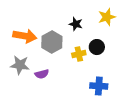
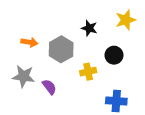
orange arrow: (25, 36) -> (29, 42), size x0.6
yellow cross: (79, 54) -> (88, 72), moved
purple semicircle: (42, 74) -> (49, 87), turned -112

